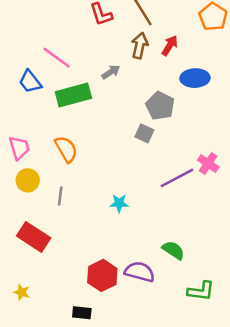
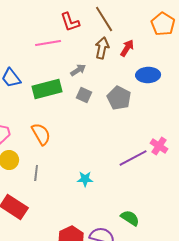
pink line: (57, 58) -> (48, 43), moved, turned -45
gray square: (144, 133) -> (84, 95), moved

